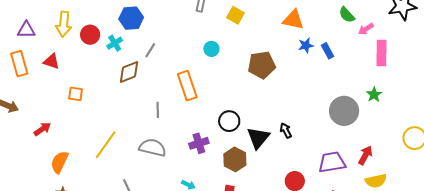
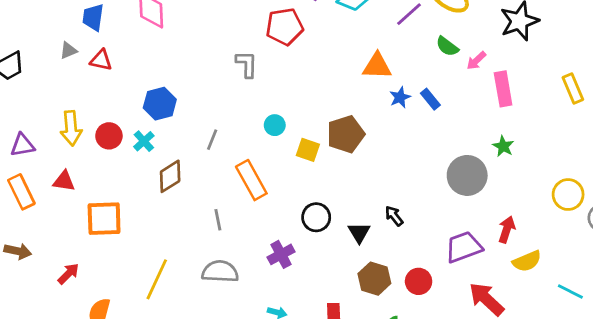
yellow square: (235, 15) -> (308, 150), moved
gray line: (150, 50) -> (212, 140), moved
orange square: (76, 94) -> (104, 219), size x1.8
black triangle: (258, 138) -> (359, 233), size x0.7
brown hexagon: (235, 159) -> (374, 279), moved

